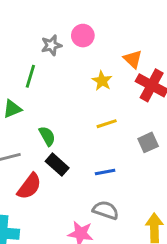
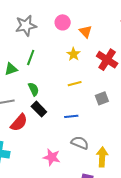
gray star: (51, 45) -> (26, 26), moved, size x1.5
orange triangle: (133, 59) -> (86, 32), moved
green line: (30, 76) -> (31, 58), moved
gray semicircle: (106, 210) -> (80, 143), moved

